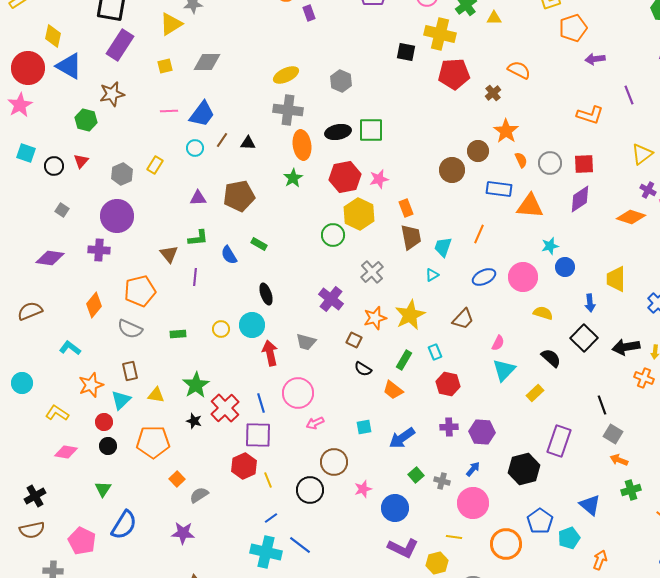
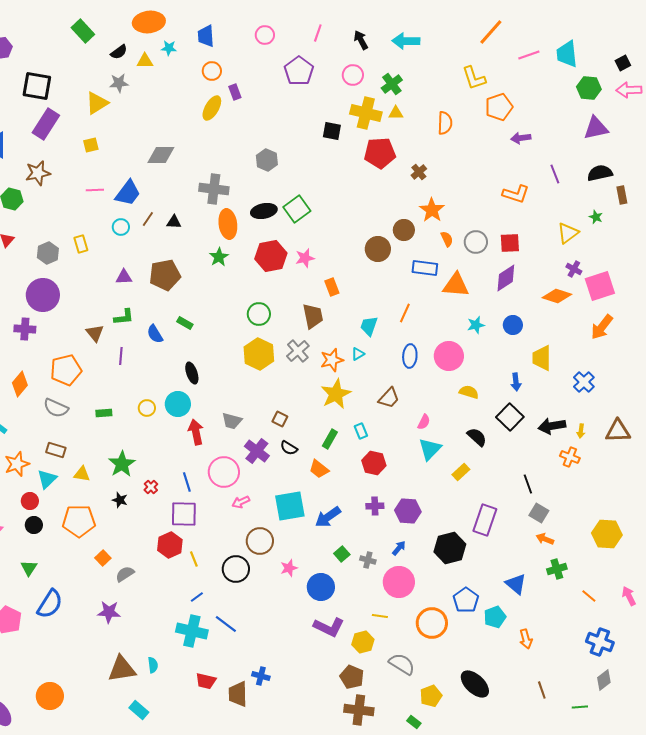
yellow triangle: (494, 18) -> (396, 113), moved
gray diamond: (207, 62) -> (161, 155), moved
orange semicircle: (519, 70) -> (445, 123), moved, turned 65
yellow ellipse: (286, 75) -> (212, 108), moved, turned -35
green square: (371, 130) -> (297, 209), turned -36
yellow rectangle: (155, 165) -> (81, 244), turned -48
yellow hexagon: (359, 214) -> (259, 354), moved
brown trapezoid: (411, 237) -> (313, 316), moved
blue circle: (565, 267) -> (513, 325), moved
blue ellipse: (484, 277) -> (410, 356), turned -60
purple cross: (331, 299) -> (257, 451), moved
orange star: (375, 318) -> (332, 360), moved
brown rectangle: (130, 371) -> (56, 450), turned -60
red cross: (225, 408) -> (151, 487), size x0.5
cyan square: (364, 427) -> (290, 506), size x2.0
orange arrow: (600, 560) -> (526, 639), turned 144

